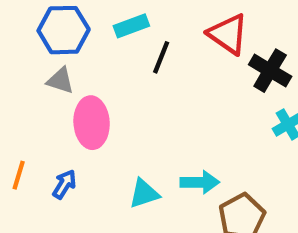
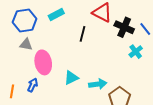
black line: (161, 57) -> (83, 34), moved
blue arrow: (64, 184) -> (33, 85), moved
cyan triangle: (144, 194) -> (71, 78), moved

